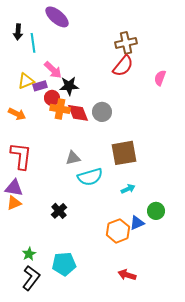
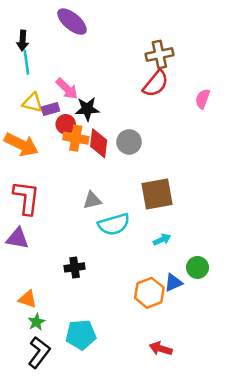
cyan line: (33, 43) -> (26, 62), moved
yellow triangle: (26, 81) -> (33, 103), turned 36
red diamond: (78, 113) -> (99, 143), turned 30
orange arrow: (17, 114) -> (21, 145), size x1.5
orange triangle: (14, 203) -> (28, 299), moved, turned 42
black cross: (59, 211) -> (75, 267), turned 35

